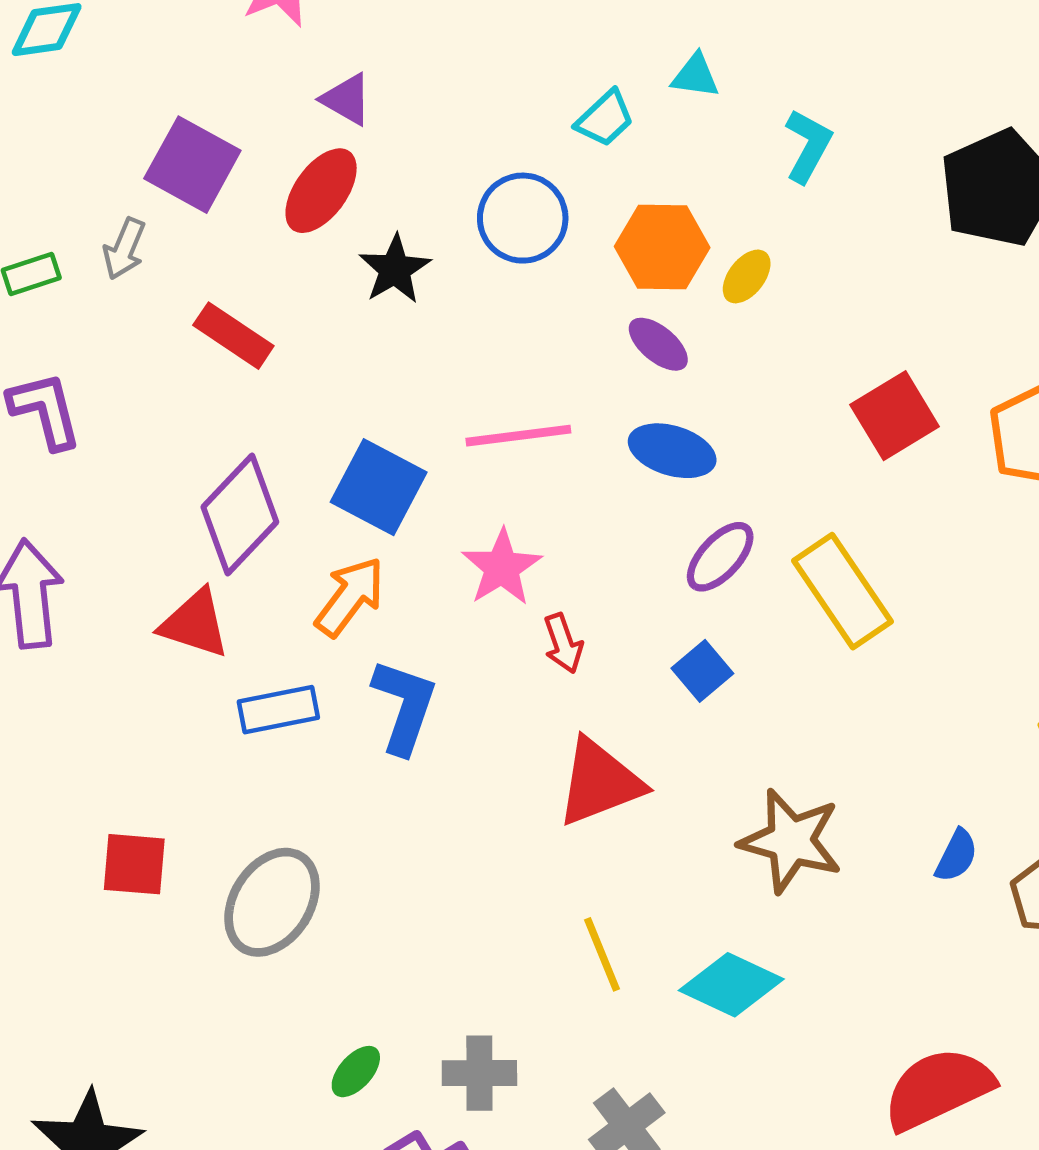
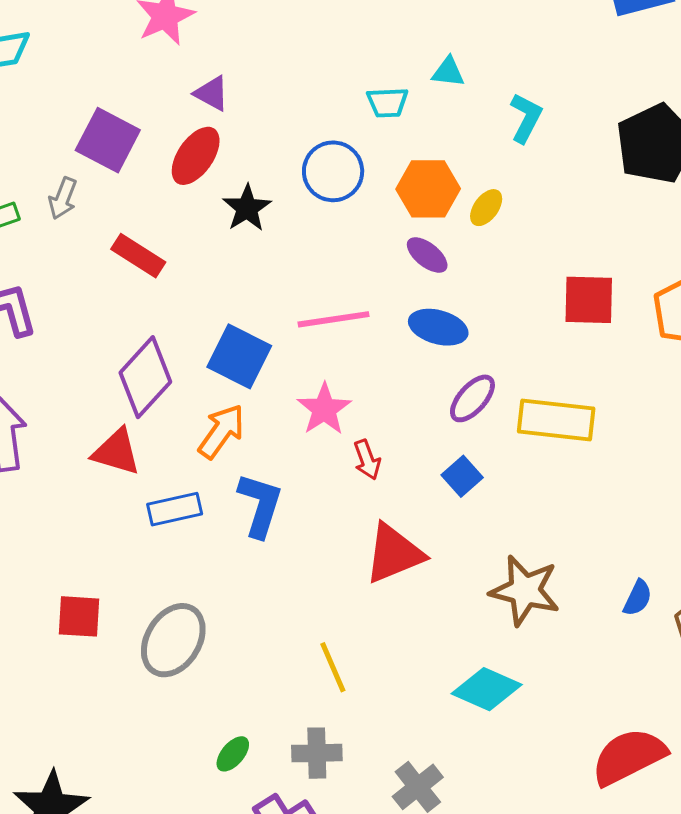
cyan trapezoid: (605, 119) -> (387, 102), turned 42
red square: (895, 416) -> (589, 300), turned 34
yellow rectangle: (843, 591) -> (556, 420), turned -48
yellow line: (602, 954) -> (333, 667), moved

